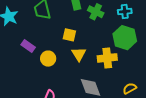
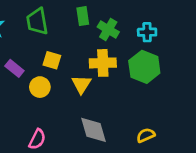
yellow square: (69, 35) -> (52, 60), moved
yellow cross: (107, 58) -> (103, 63), moved

